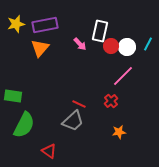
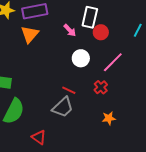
white circle: (127, 47) -> (81, 58), moved

